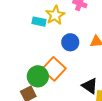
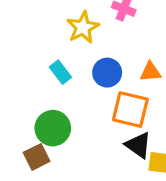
cyan rectangle: (39, 22) -> (60, 72), moved, turned 40
orange square: (54, 69) -> (130, 110), moved, turned -30

